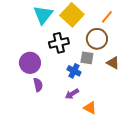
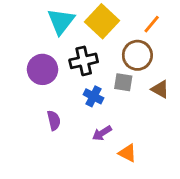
purple circle: (30, 63) -> (42, 69), moved
blue cross: (74, 71) -> (93, 96), moved

